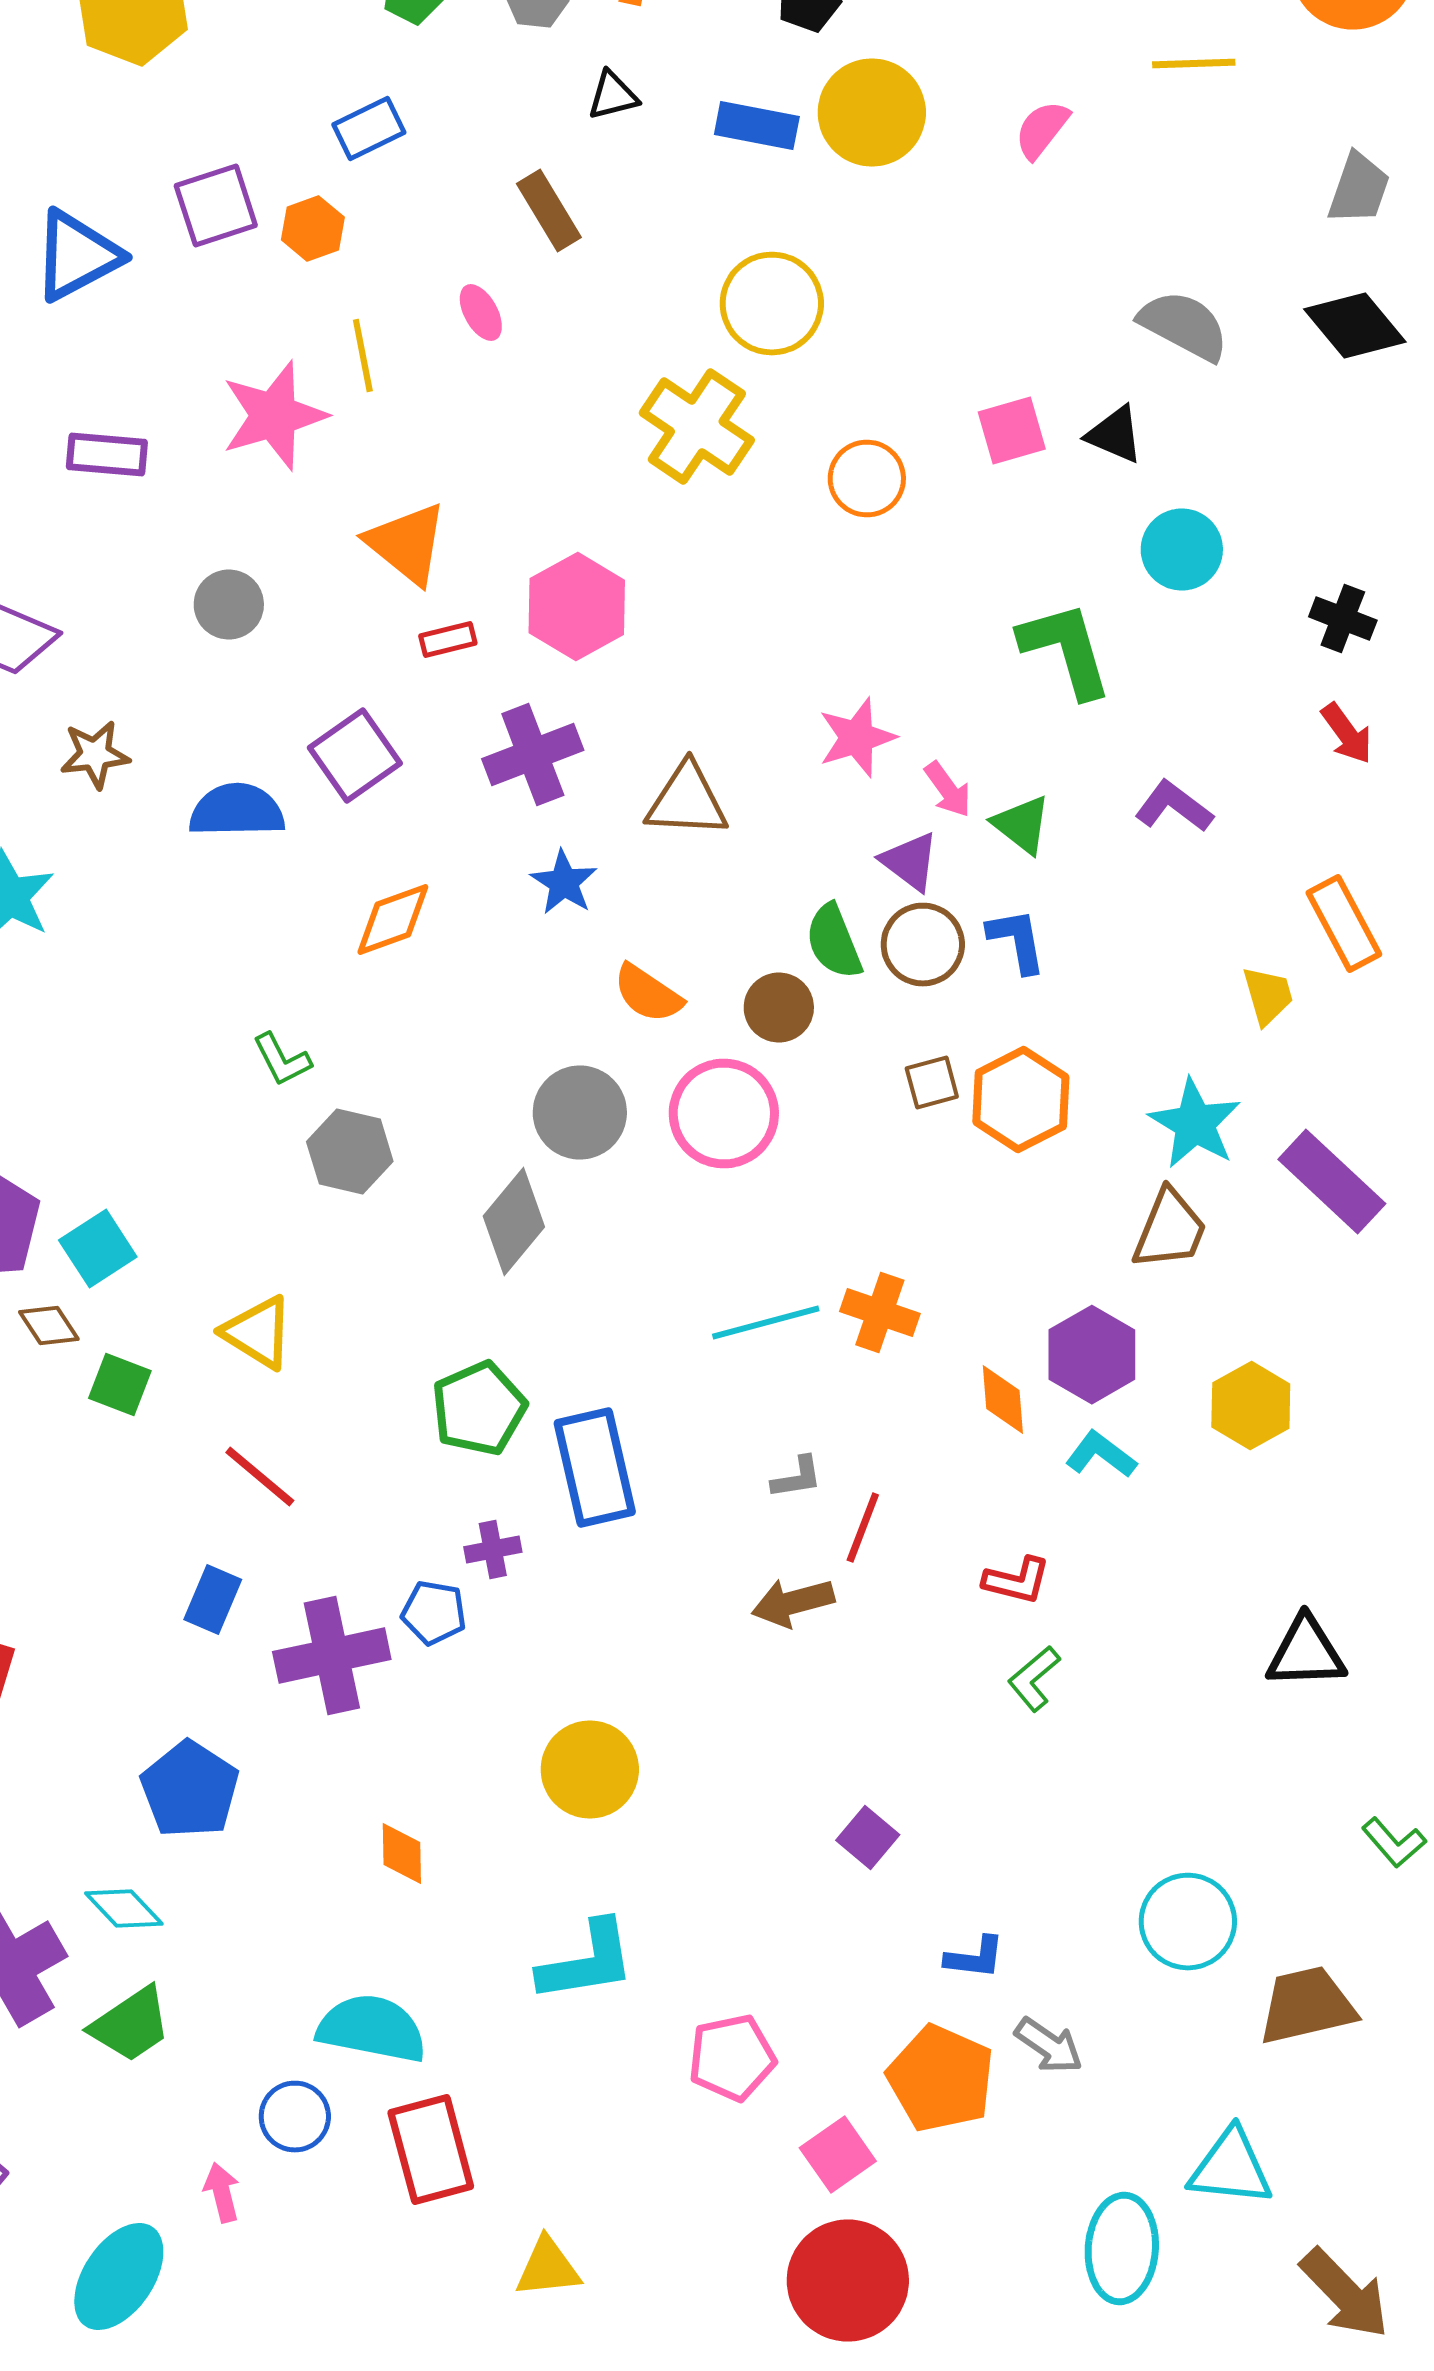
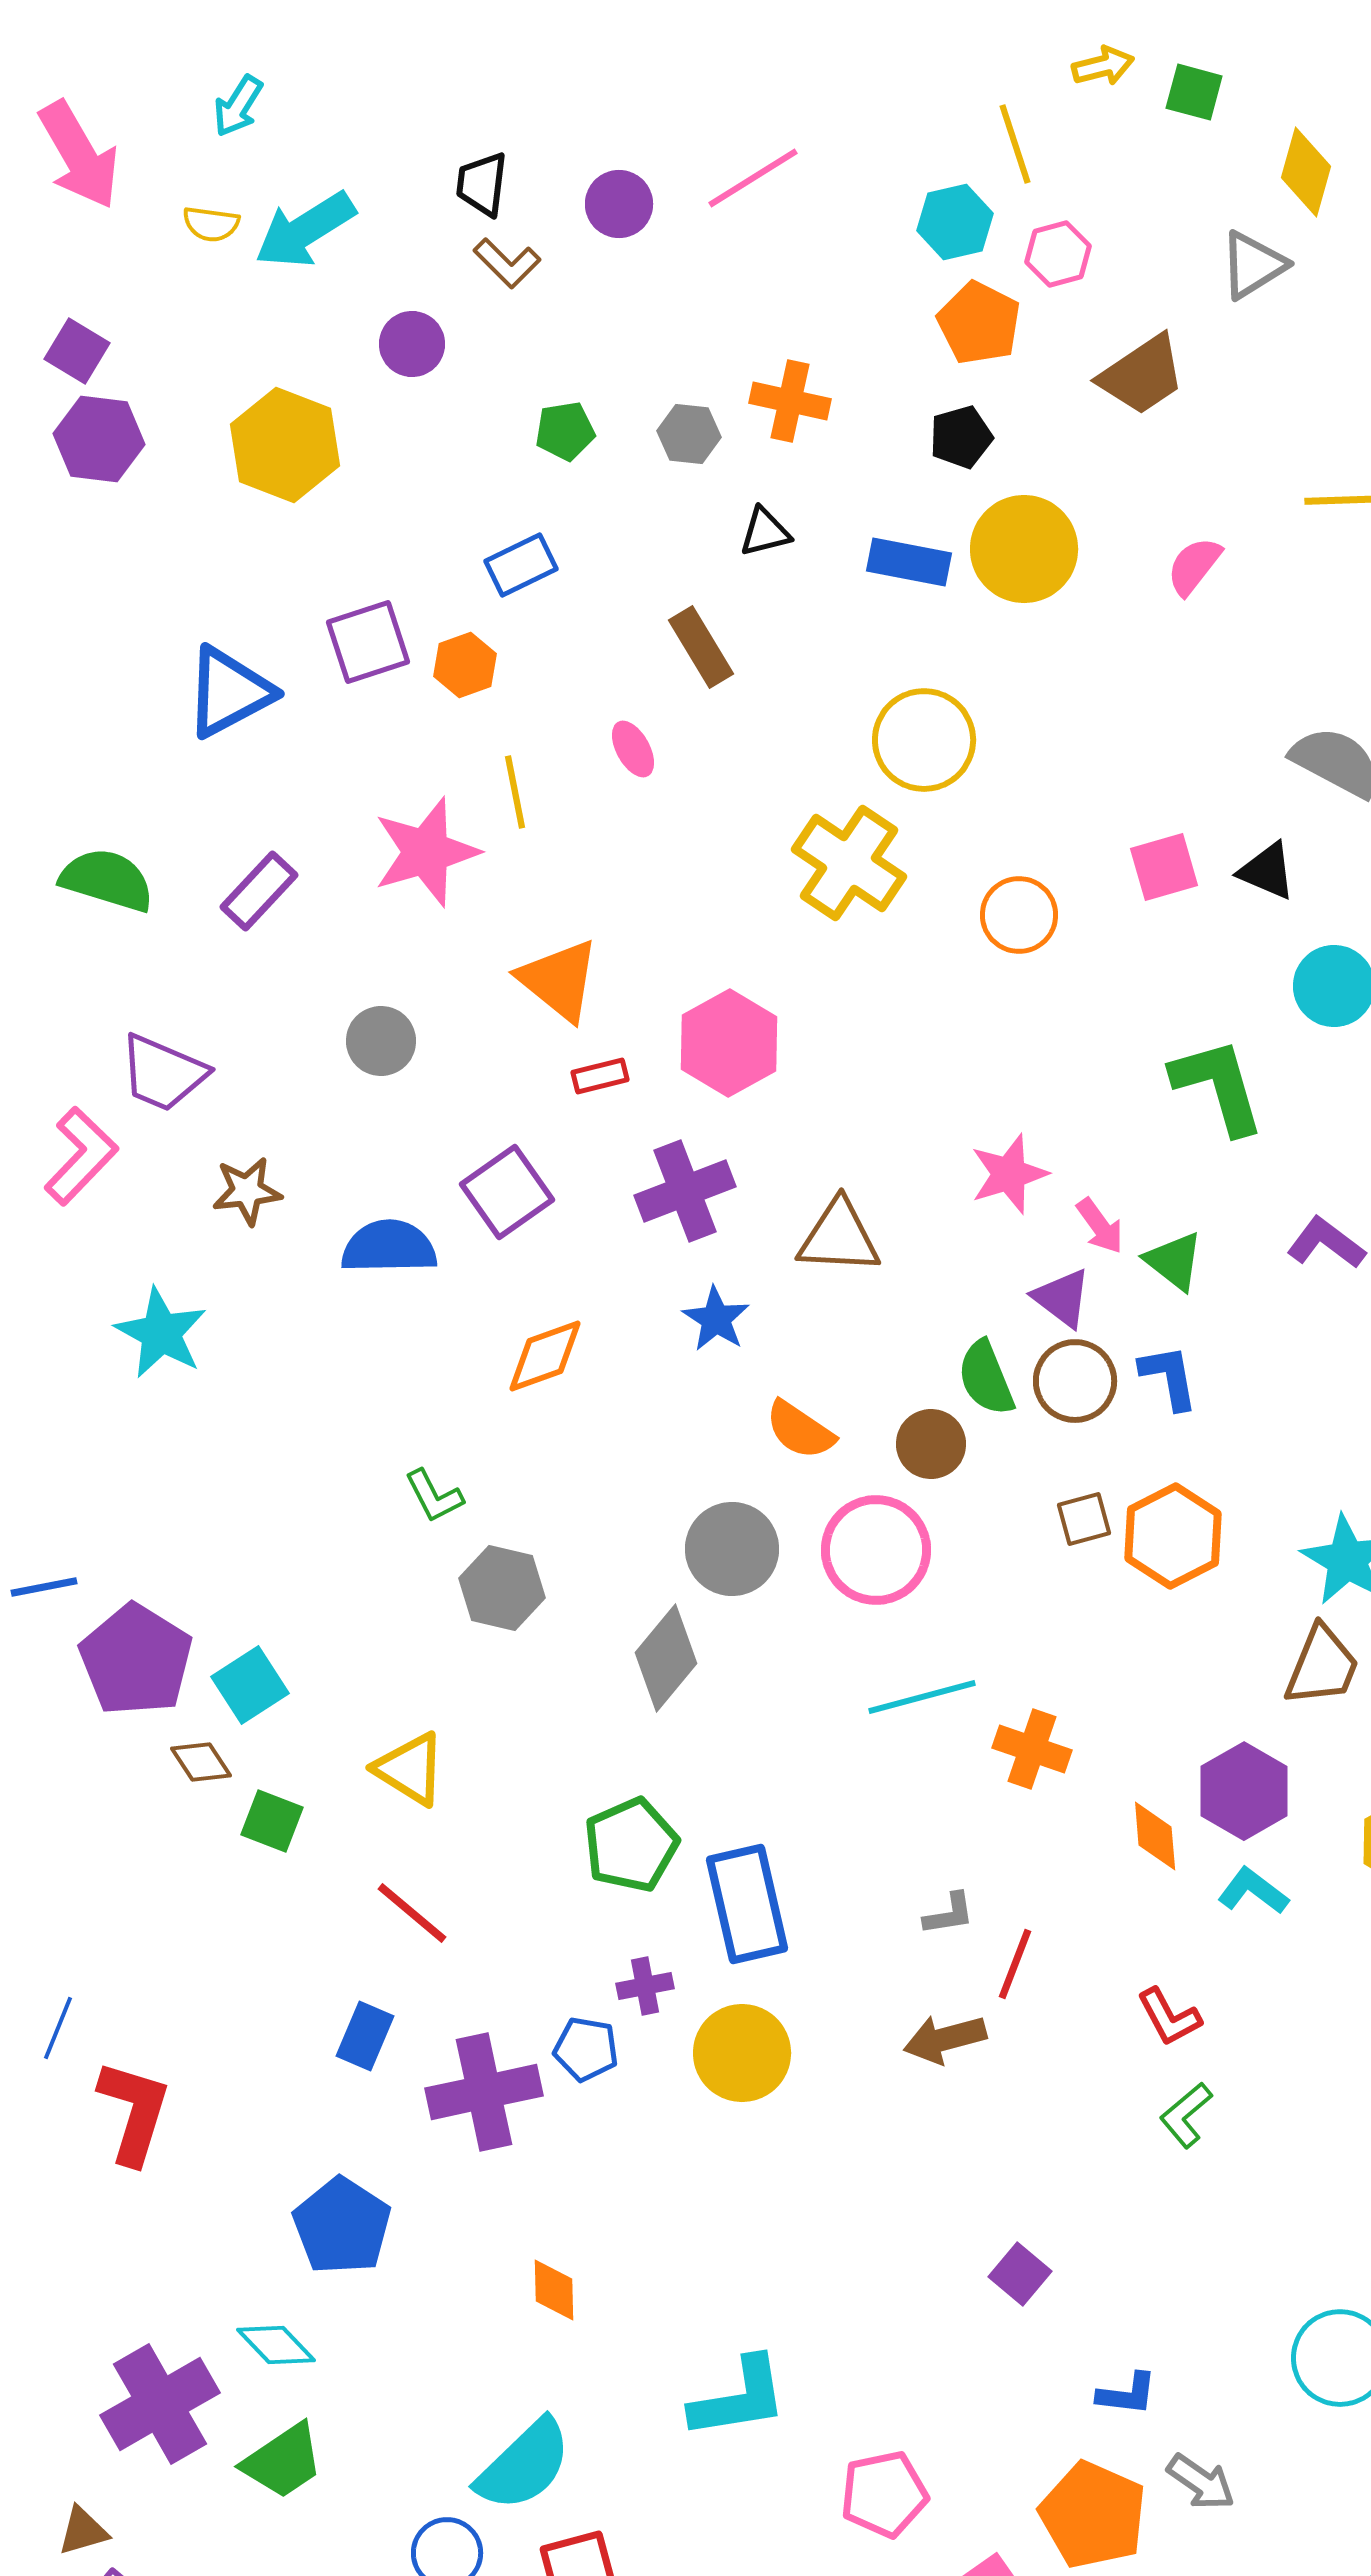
purple rectangle: (107, 454) -> (259, 891), turned -52
cyan line: (766, 1322) -> (922, 1697), moved
red L-shape: (1017, 1580) -> (1169, 2017), turned 48
yellow circle: (590, 1770) -> (742, 2053), moved
cyan semicircle: (372, 2028) -> (524, 2465), turned 125

